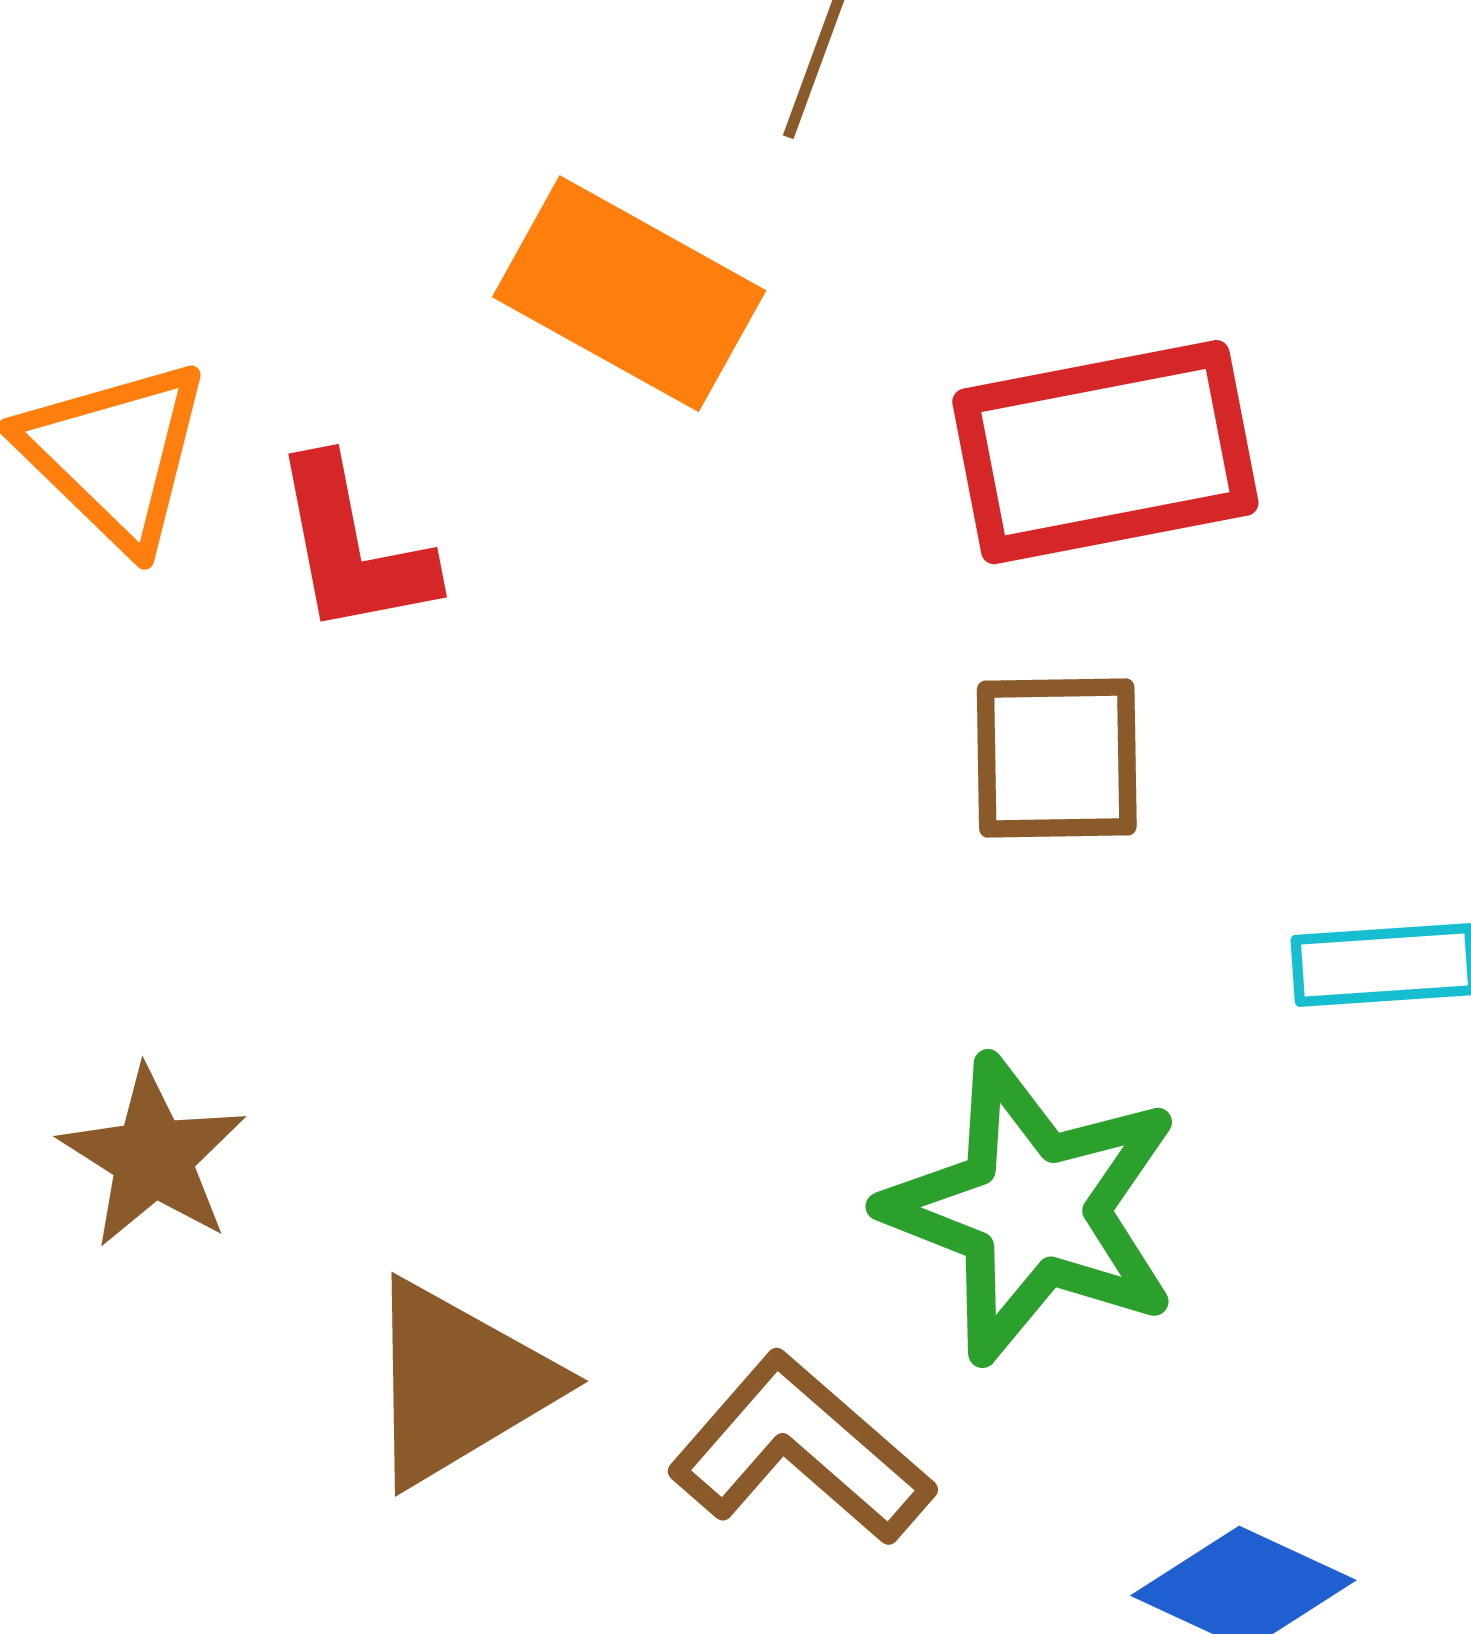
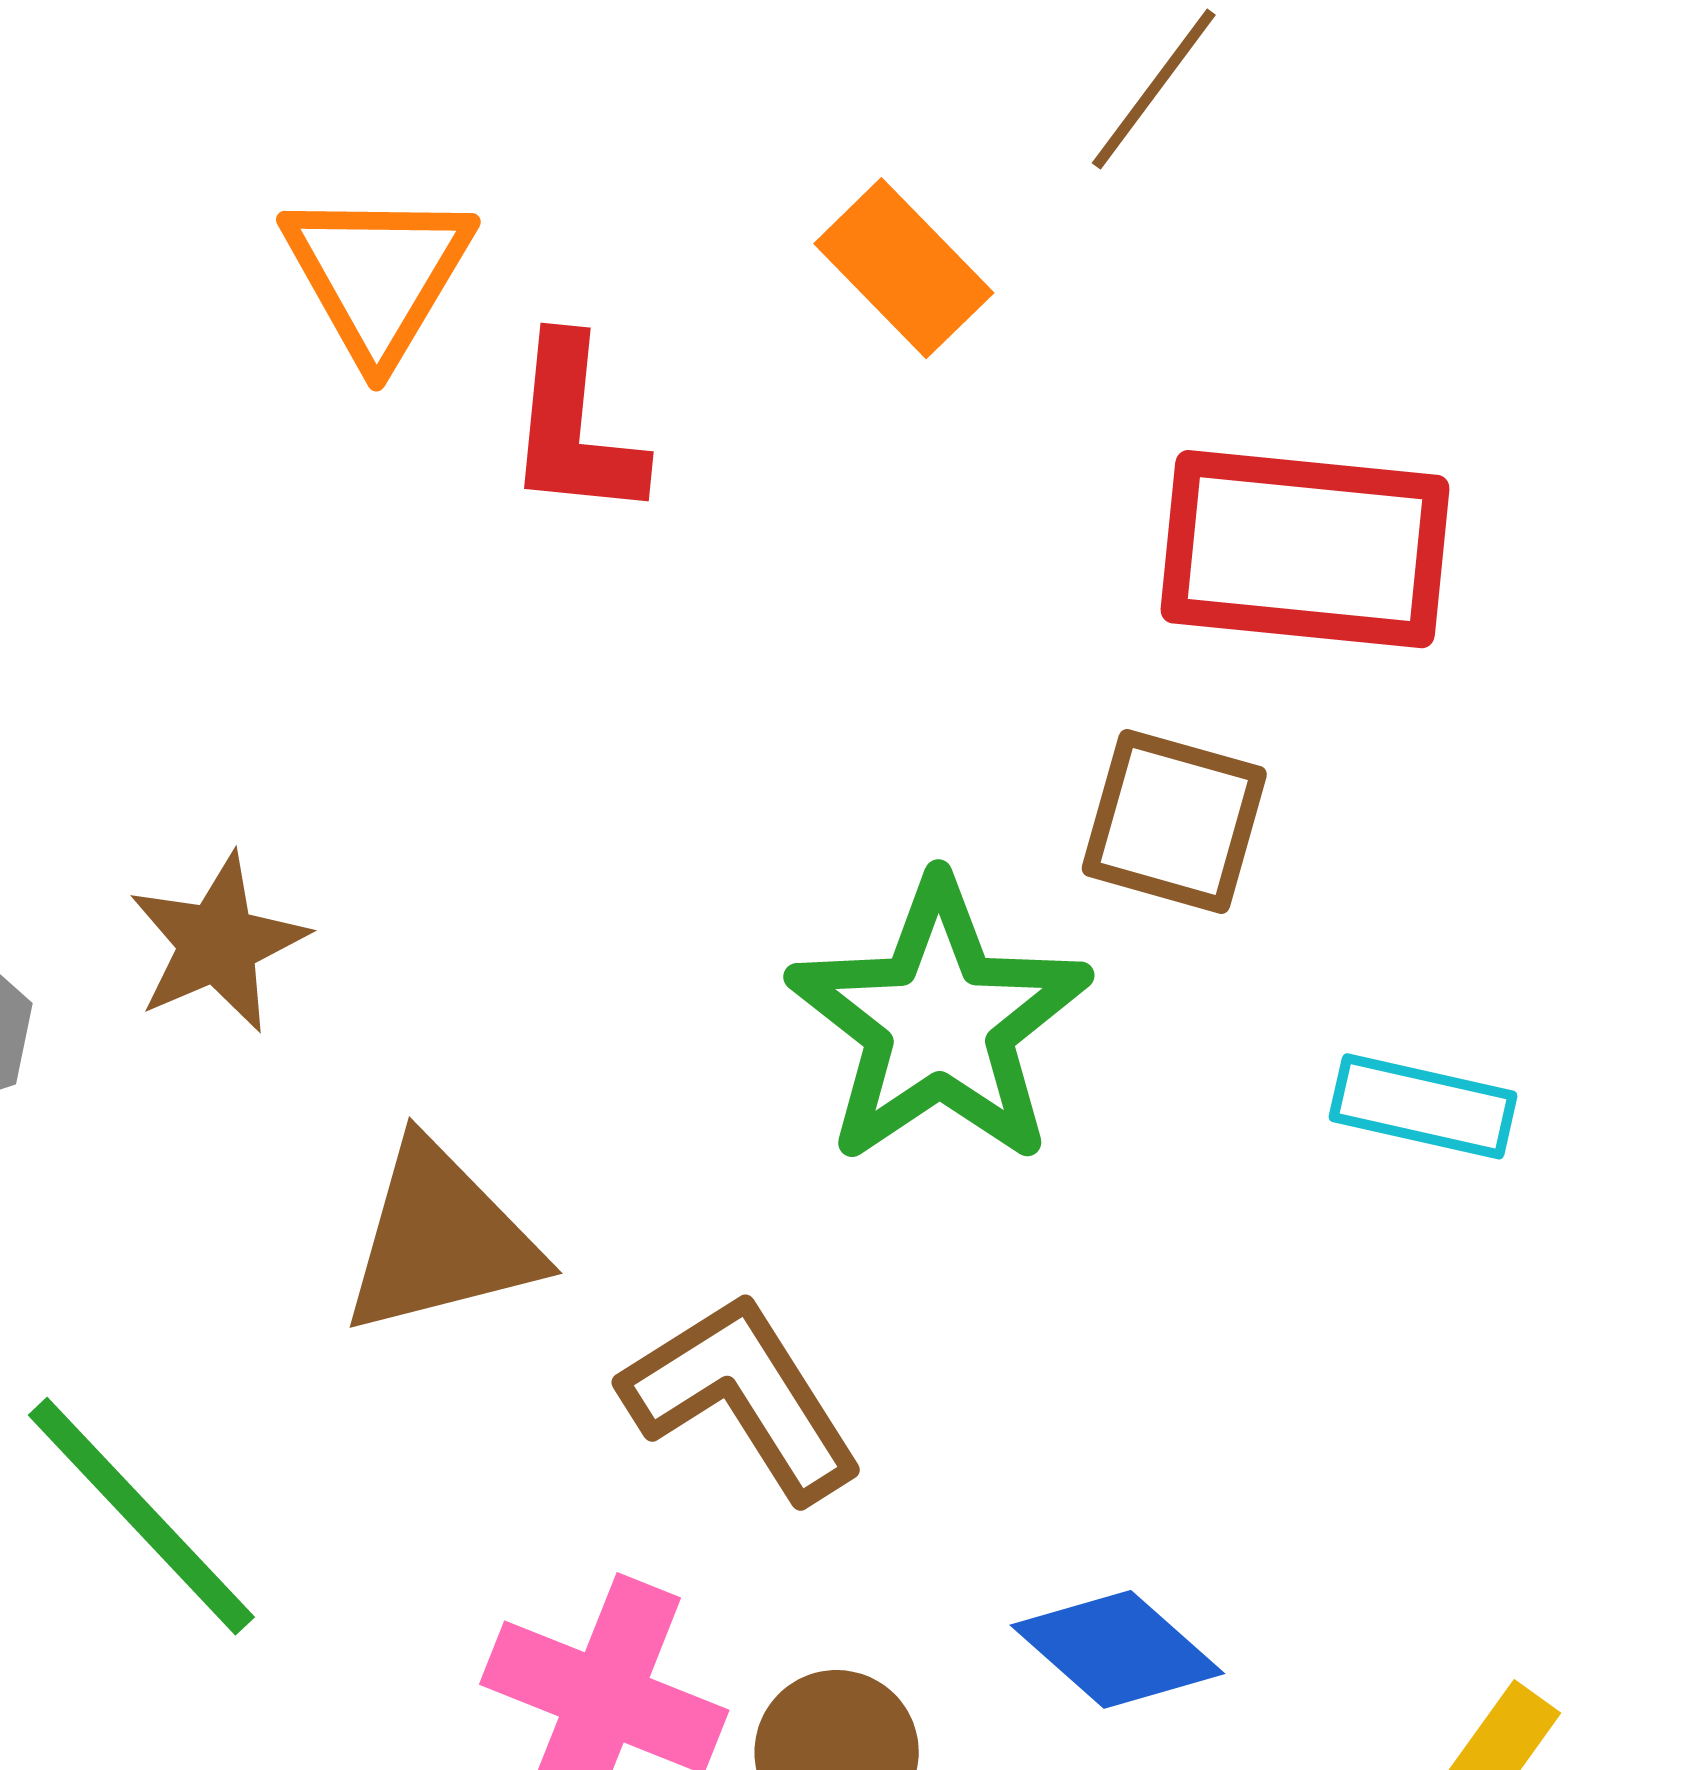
orange rectangle: (629, 294) -> (904, 268), size x0.7
green star: (1032, 1209) -> (939, 1022), moved

